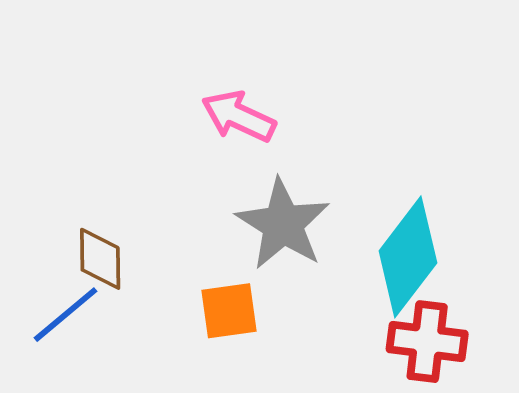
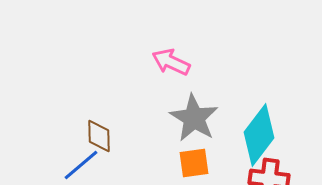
orange square: (229, 311) -> (194, 163), moved

